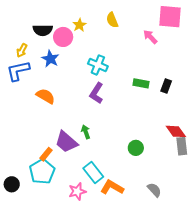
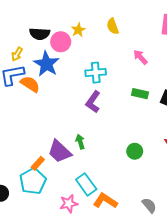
pink arrow: (150, 37) -> (140, 57), moved
blue star: (50, 59) -> (46, 64), size x1.4
cyan cross: (98, 65) -> (96, 73), turned -30
orange semicircle: (46, 96) -> (30, 84), moved
green circle: (136, 148) -> (135, 151), moved

